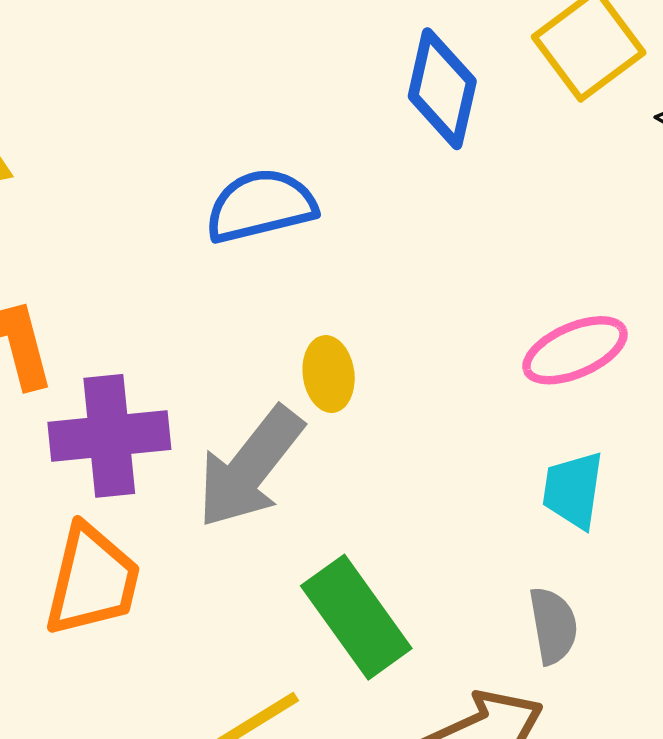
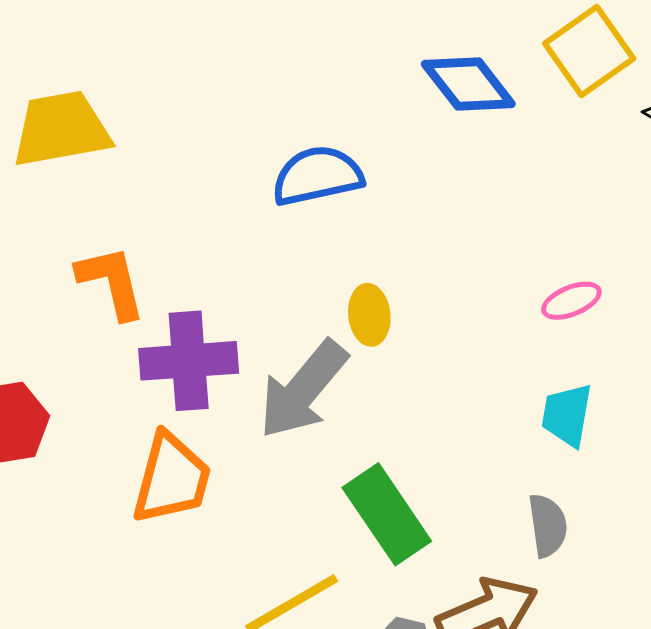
blue diamond: (442, 89) -> (468, 84), turned -52
pink ellipse: (575, 350) -> (571, 301), size x0.7

